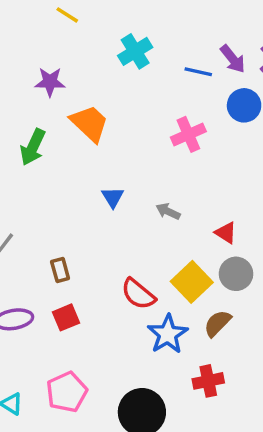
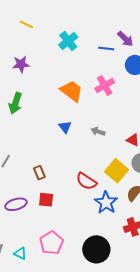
orange trapezoid: (89, 123) -> (72, 91), moved
red square: (66, 317) -> (46, 200), turned 35

